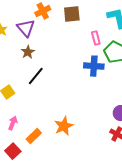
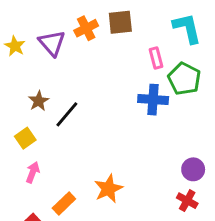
orange cross: (43, 11) -> (86, 28), moved
brown star: (28, 52) -> (39, 101), moved
pink arrow: (13, 123) -> (33, 172), moved

